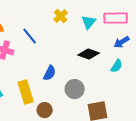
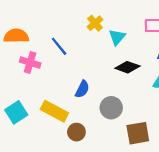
cyan triangle: (89, 22) -> (117, 37), moved
yellow rectangle: (26, 92) -> (54, 111), turned -45

